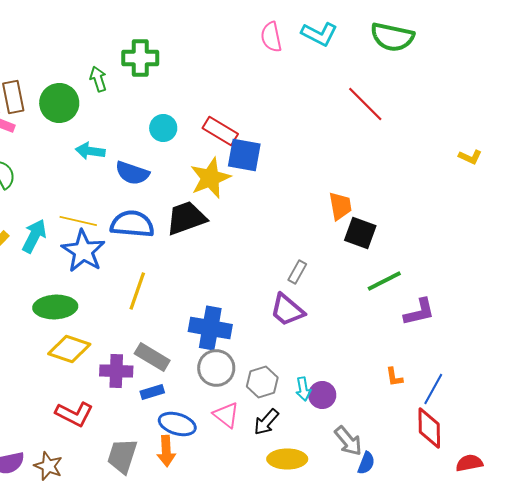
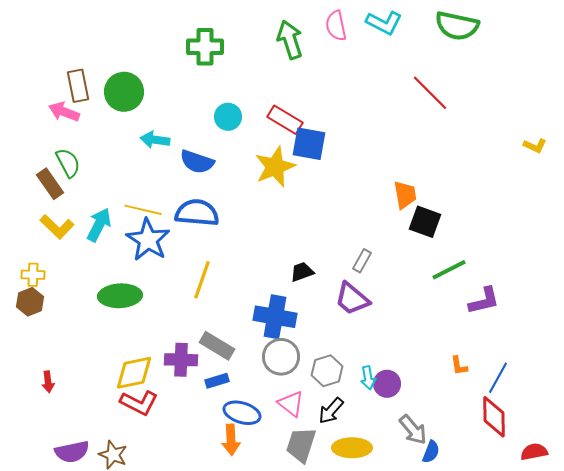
green arrow: (98, 79) -> (290, 40), moved, size x1.5
black trapezoid: (186, 218) -> (302, 272), moved, size x0.6
yellow diamond: (69, 349) -> (134, 373), moved, turned -30
gray trapezoid: (122, 456) -> (301, 445), moved

